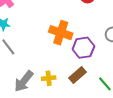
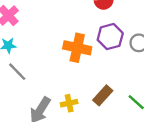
purple hexagon: (83, 48) -> (110, 37), moved

